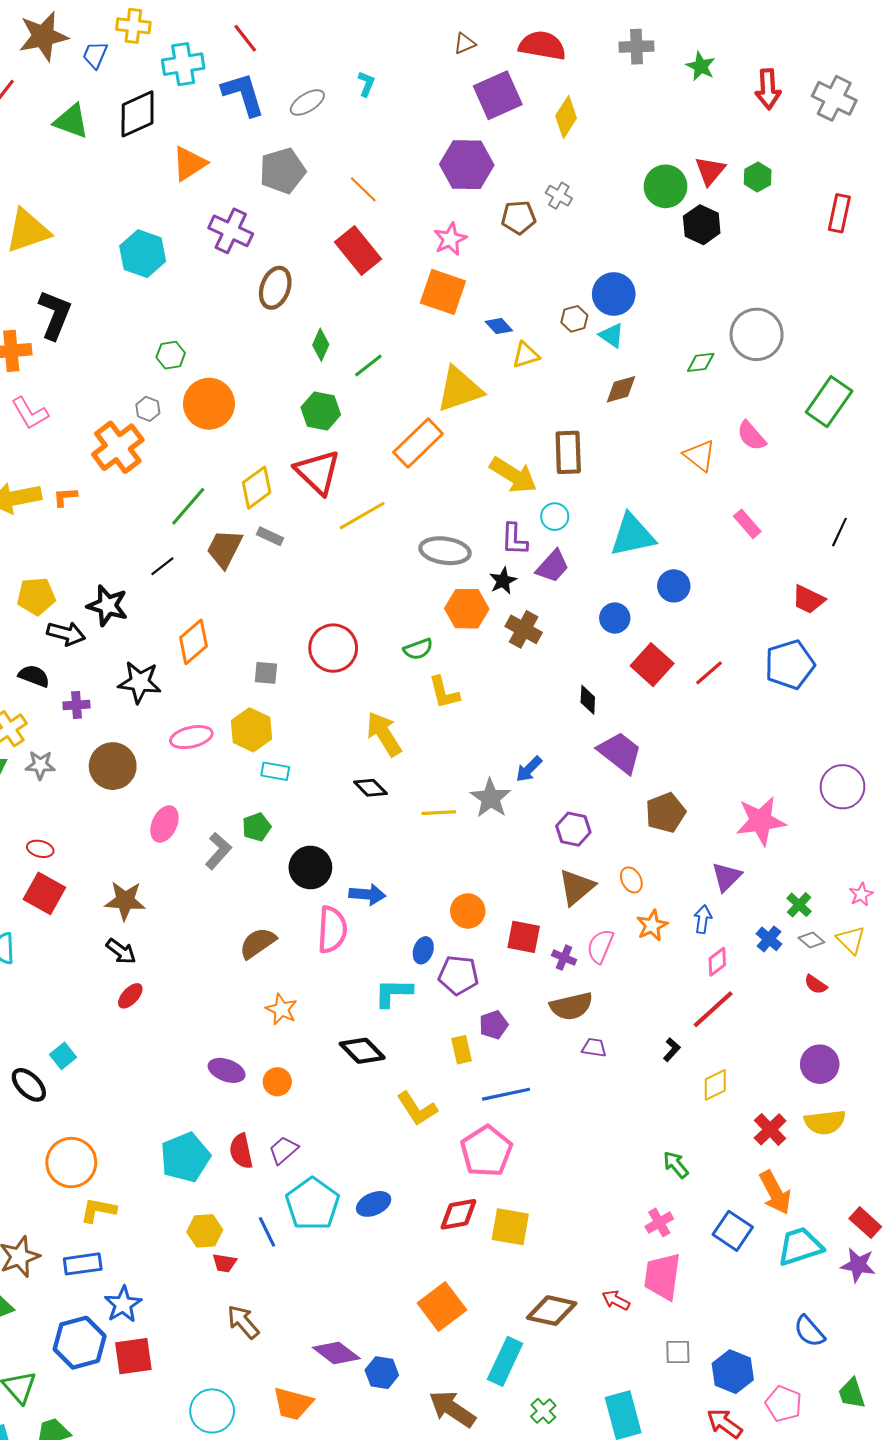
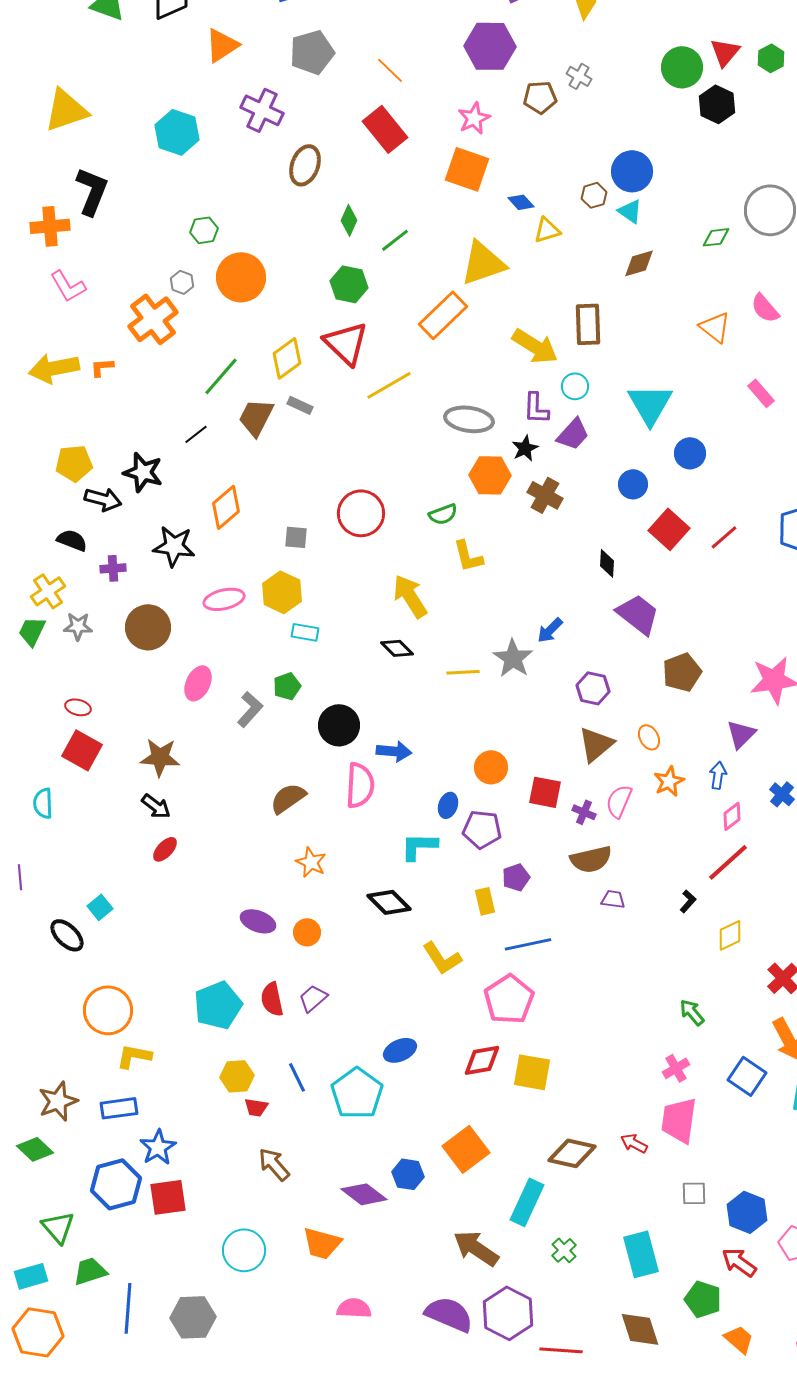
cyan triangle: (632, 535) -> (650, 404), turned -48
cyan pentagon: (312, 1204) -> (357, 1093), moved
blue hexagon: (382, 1373) -> (408, 1174), moved

